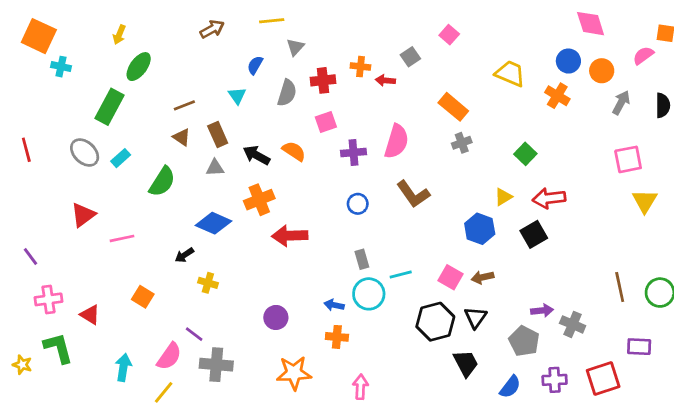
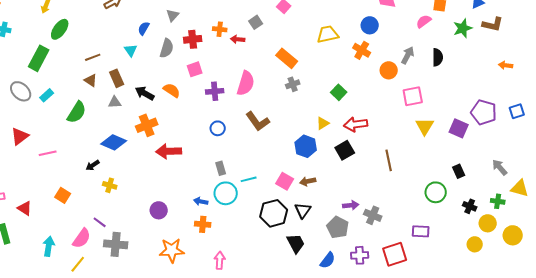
orange circle: (602, 71) -> (389, 70), moved
yellow trapezoid: (510, 73) -> (328, 34), turned -35
brown line: (620, 287) -> (389, 160), moved

